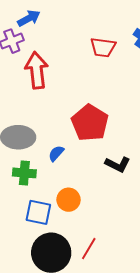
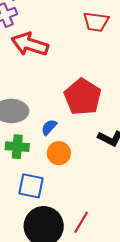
red arrow: (37, 70) -> (30, 44), turned -66
orange circle: (69, 200) -> (59, 153), moved

